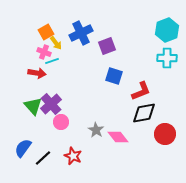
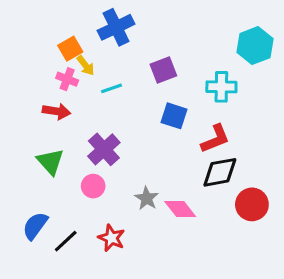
blue cross: (81, 33) -> (116, 27), moved
cyan cross: (167, 58) -> (221, 87), moved
cyan line: (52, 61) -> (111, 88), moved
purple cross: (51, 104) -> (104, 149), moved

